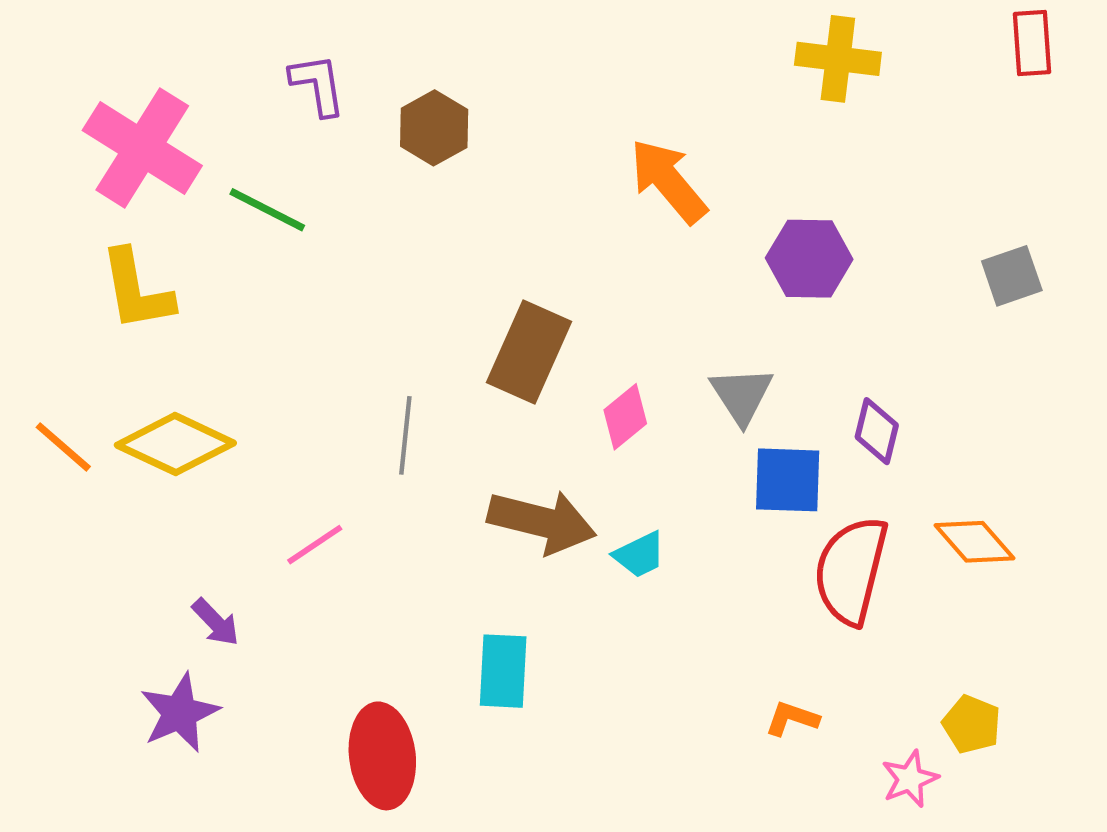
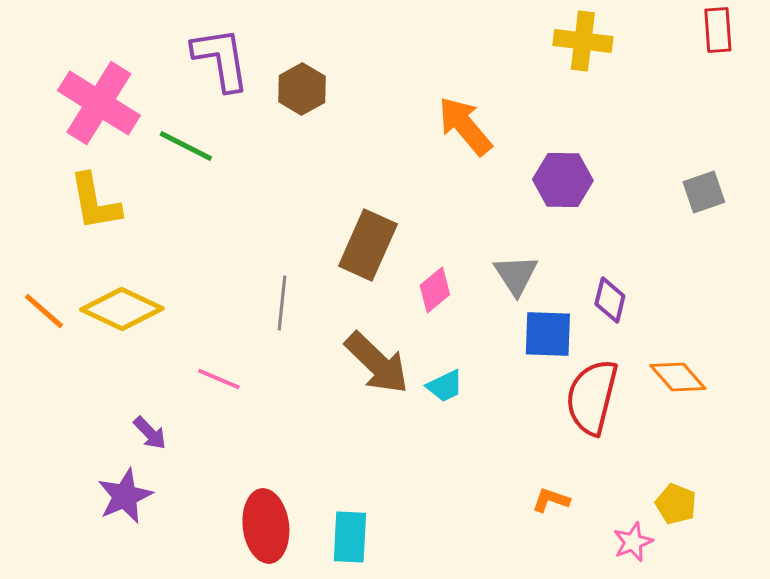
purple L-shape: (318, 85) -> (221, 59), size x1.5
brown arrow: (542, 522) -> (377, 363), turned 30
pink line: (315, 545) -> (219, 379), turned 57
cyan rectangle: (503, 671) -> (350, 537), moved

